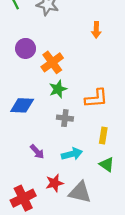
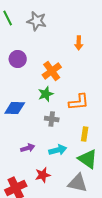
orange cross: (52, 62) -> (52, 71), moved
purple arrow: (37, 152) -> (28, 148), turned -64
green triangle: (107, 164) -> (88, 159), size x1.5
gray triangle: (80, 192) -> (78, 183), moved

